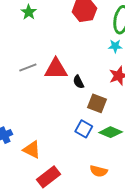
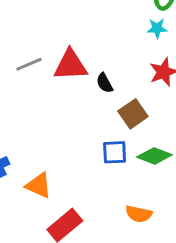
brown square: (97, 103) -> (133, 114), turned 36
blue square: (84, 129) -> (115, 152), turned -30

